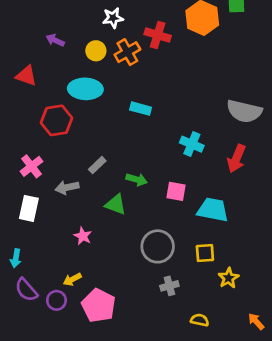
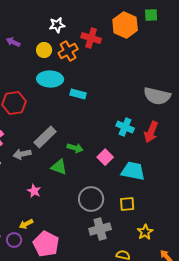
cyan ellipse: (85, 89) -> (50, 79), moved
cyan cross: (192, 144) -> (125, 127), moved
gray rectangle: (97, 165) -> (45, 137), size x1.6
pink square: (176, 191) -> (105, 157), turned 35
yellow star: (229, 278) -> (145, 232), moved
gray cross: (169, 286) -> (100, 229), size x1.5

